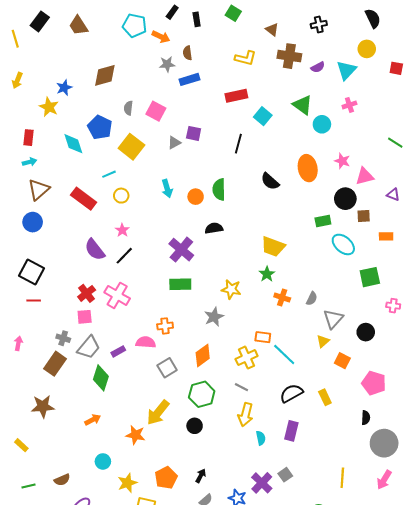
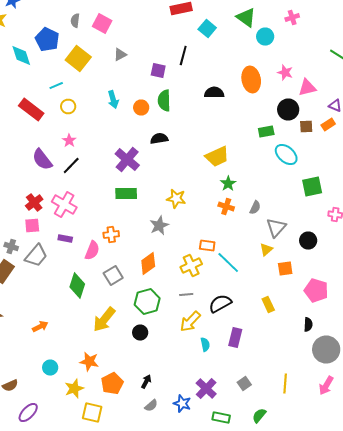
purple square: (194, 133) -> (158, 70), moved
black semicircle: (270, 181) -> (214, 92), turned 138
orange rectangle: (386, 236) -> (328, 124), moved, turned -32
yellow trapezoid: (273, 247) -> (217, 156), turned -45
green star: (267, 274) -> (228, 184), moved
pink semicircle: (146, 342) -> (92, 250), turned 108
purple rectangle: (118, 351) -> (65, 238), moved, turned 40
orange square: (342, 361) -> (285, 268), turned -35
green diamond: (101, 378) -> (77, 286), moved
gray line: (241, 387) -> (186, 294), turned -32
black semicircle: (291, 393) -> (220, 304), moved
yellow arrow: (246, 415) -> (190, 322), turned 30
orange star: (135, 435) -> (89, 362), moved
gray square: (285, 475) -> (244, 384), moved

